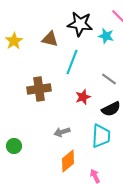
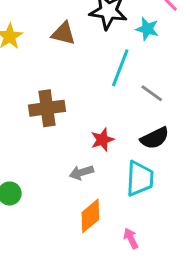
cyan line: (72, 62) -> (120, 68), moved
red star: (83, 97) -> (102, 140), moved

